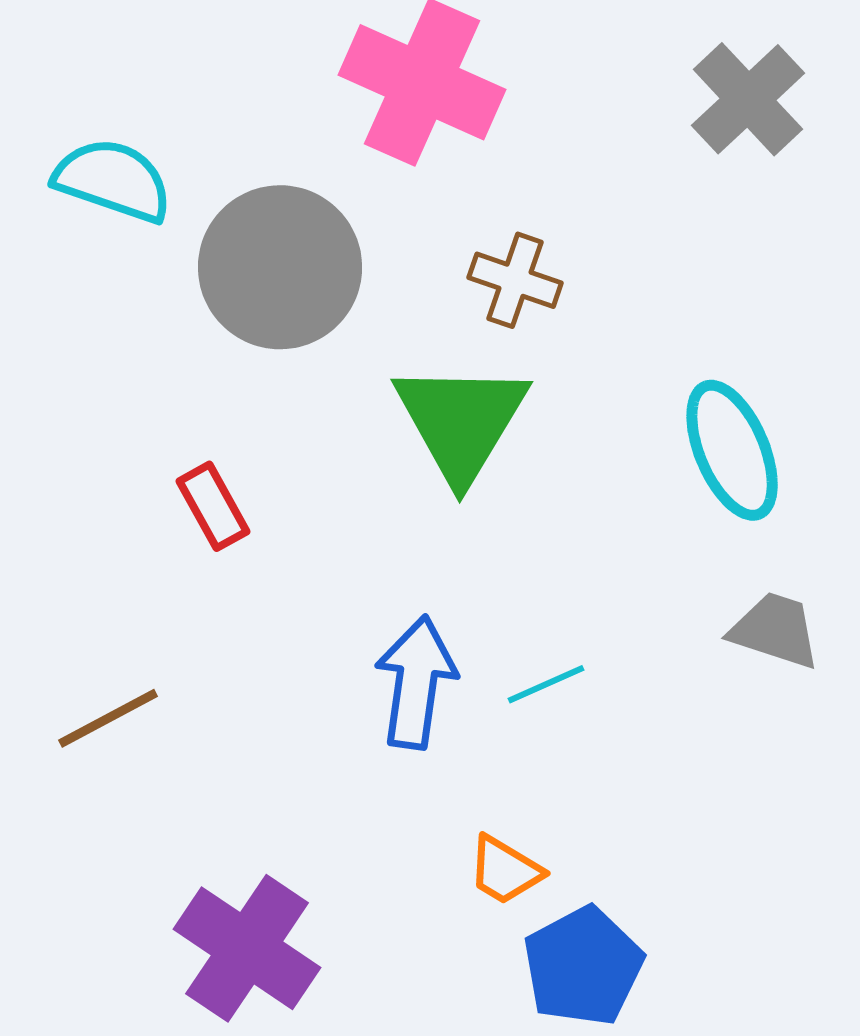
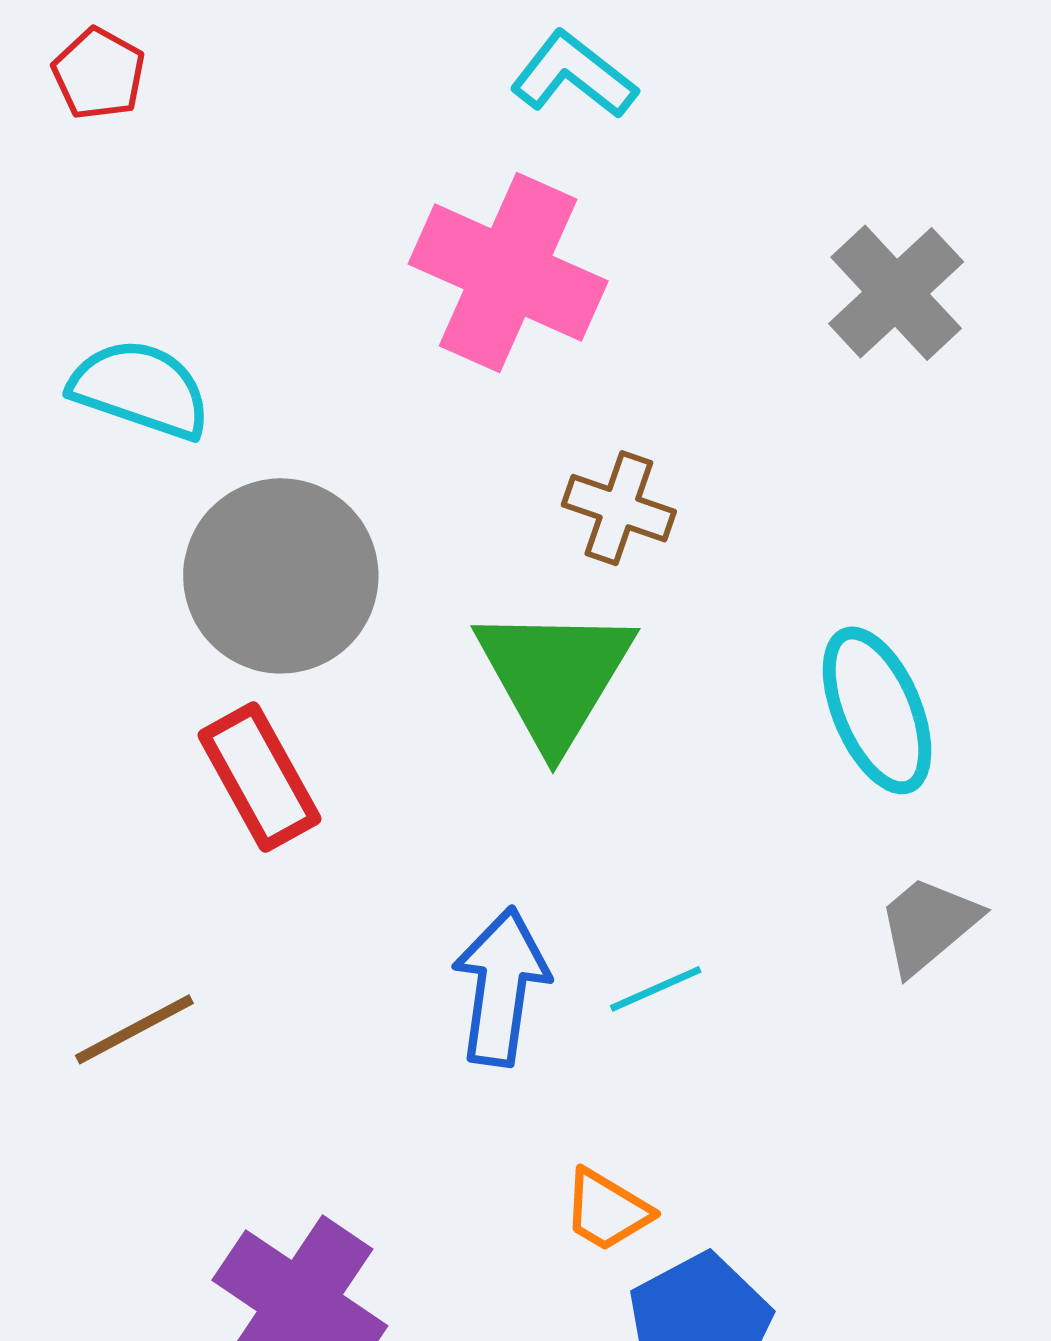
gray circle: (280, 267) -> (281, 576), moved
red rectangle: (213, 506) -> (259, 777), size x1.4
gray trapezoid: (775, 630) -> (928, 925), turned -58

